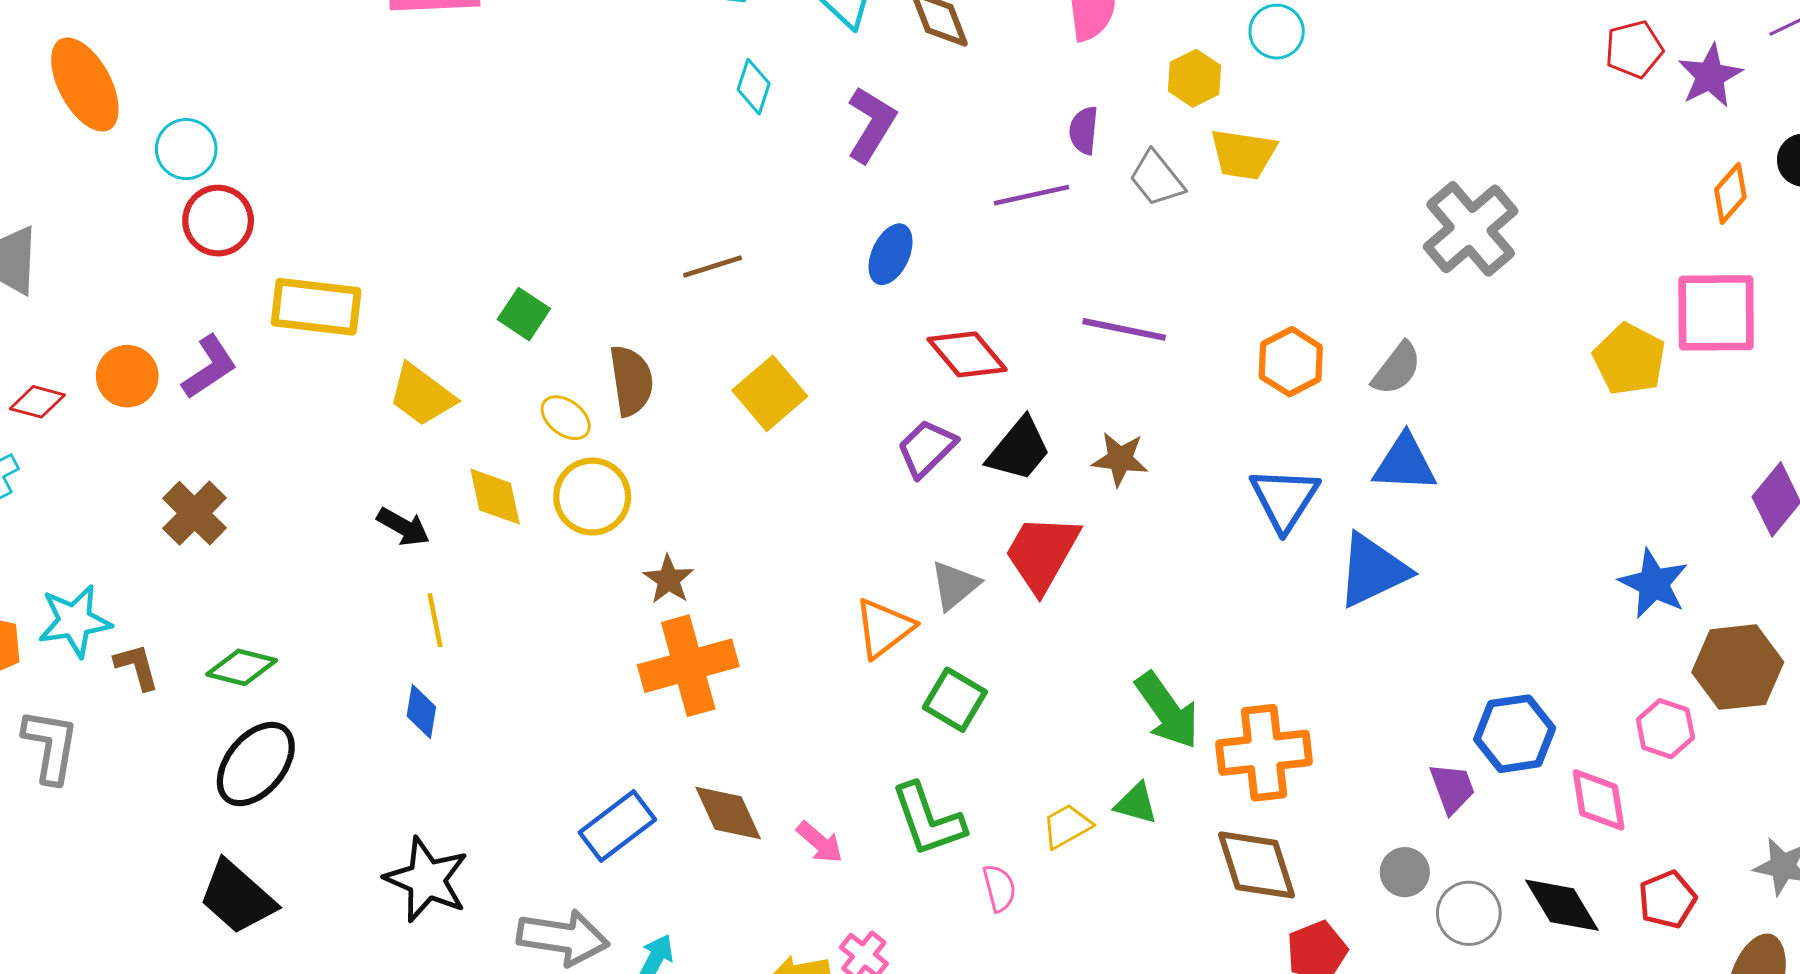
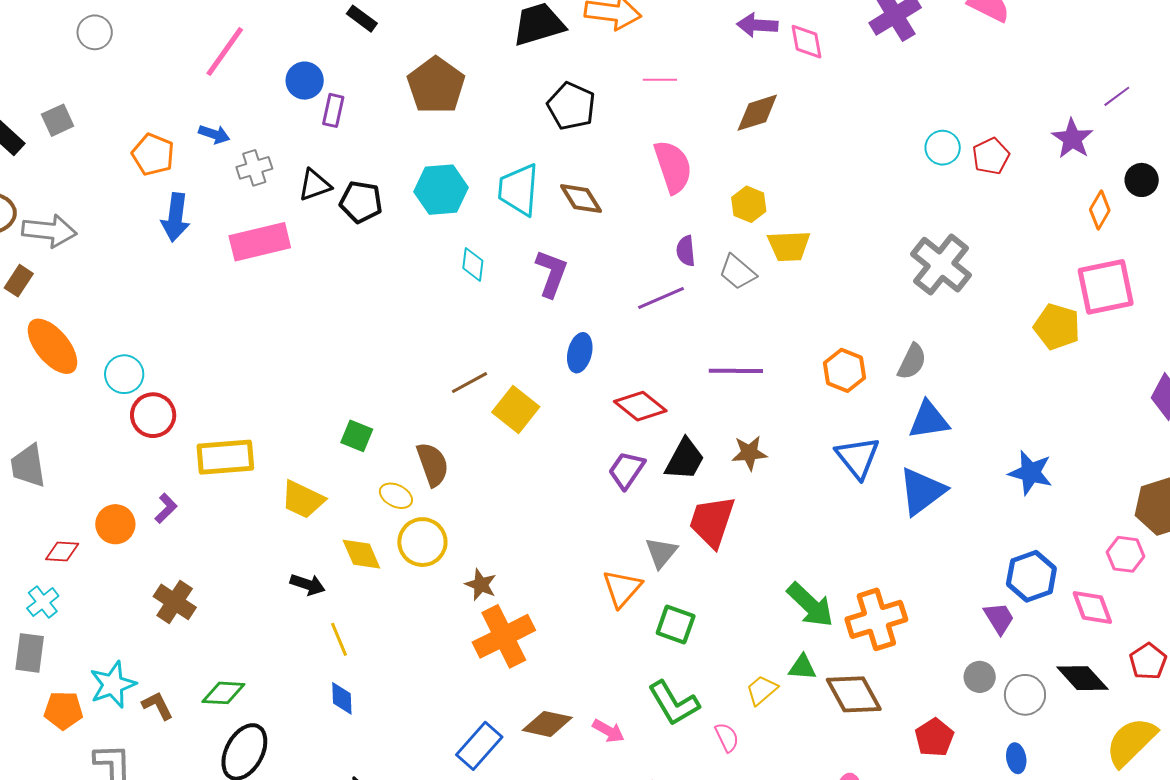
cyan circle: (1277, 32) -> (943, 148), moved
red pentagon: (1634, 49) -> (991, 156), moved
purple L-shape: (209, 367) -> (166, 508), size x0.7
yellow square: (770, 393) -> (516, 409), moved
blue star: (1654, 584) -> (1031, 473), moved
brown diamond: (728, 813) -> (547, 724), turned -42
brown diamond: (1257, 865) -> (854, 694), moved

